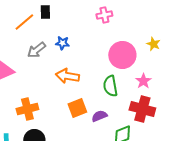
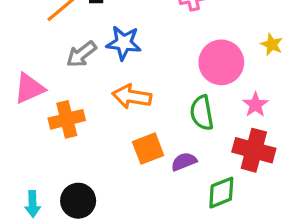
blue star: (62, 43) -> (124, 43), size x1.5
orange cross: (27, 109) -> (67, 119), moved

